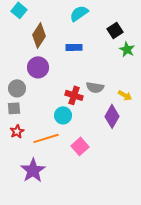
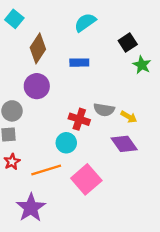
yellow arrow: (125, 95) -> (129, 117), moved
purple diamond: (112, 116) -> (124, 144), turned -65
pink square: (80, 146) -> (86, 179), size x1.4

